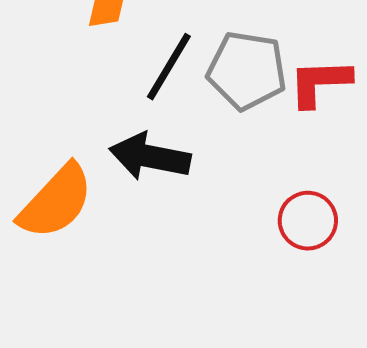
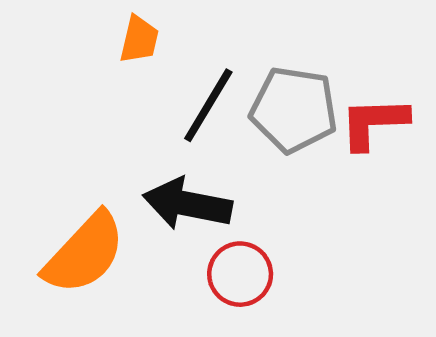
red circle: (308, 221) -> (240, 274), moved

